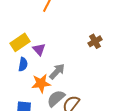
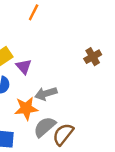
gray arrow: (57, 71) -> (46, 94), turned -150

